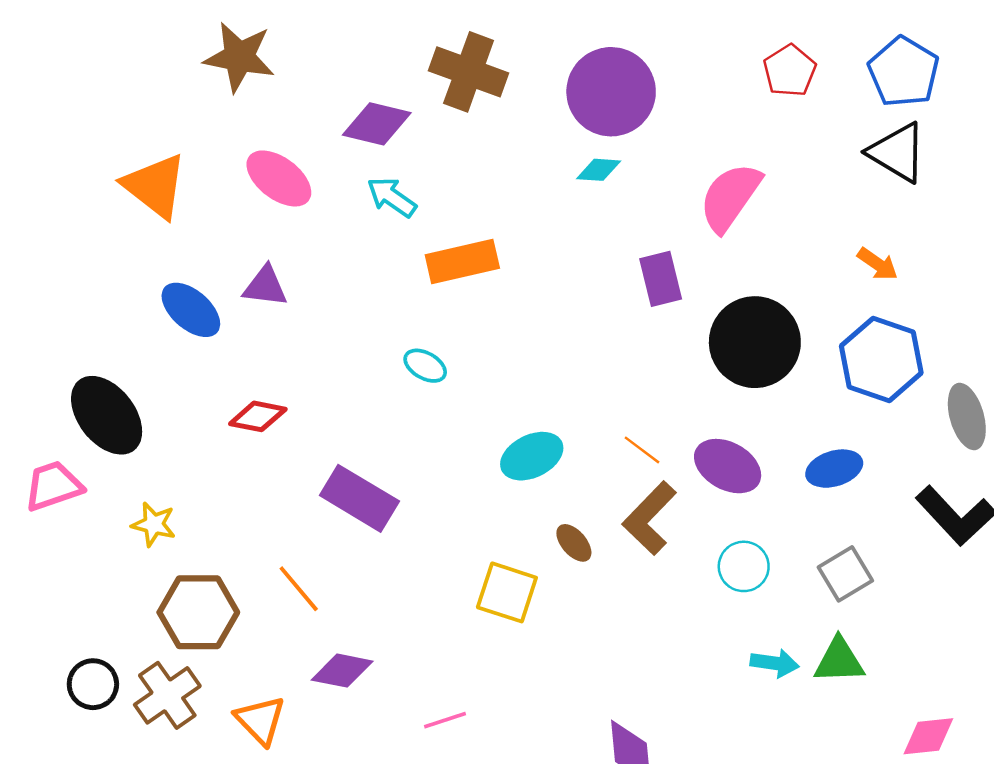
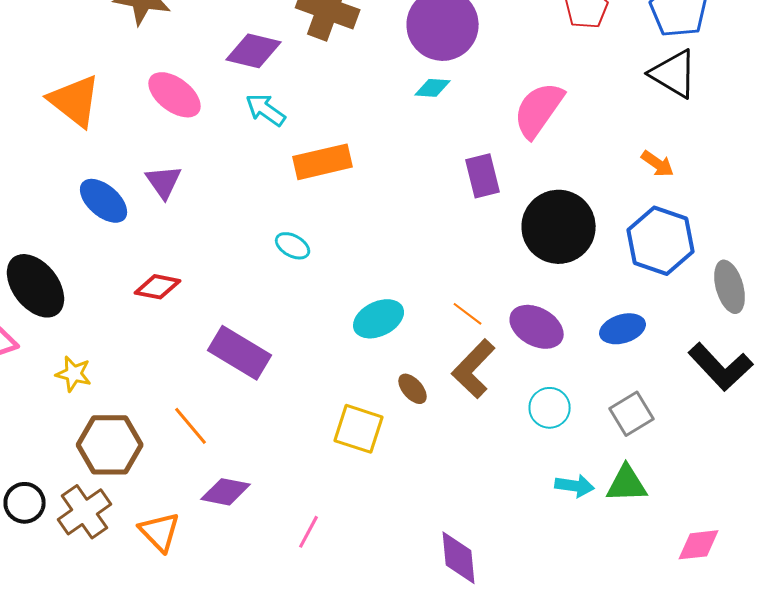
purple triangle: (265, 286) -> (164, 182), turned 48
pink line: (445, 720) -> (309, 532), turned -44

